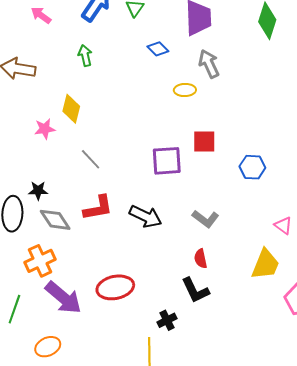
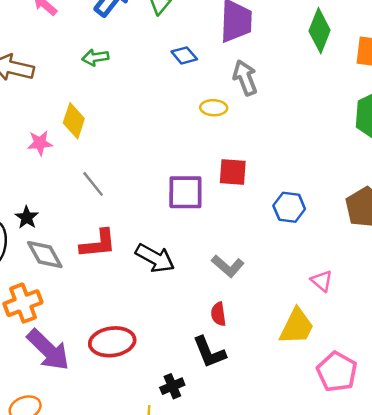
green arrow: (85, 56) -> (95, 57), turned -90
black star: (38, 191) -> (27, 217), turned 30

